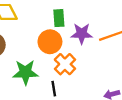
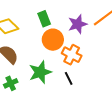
green rectangle: (59, 18) -> (44, 19), moved

